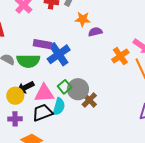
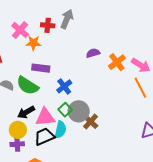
orange star: (83, 19) -> (33, 43), moved
blue cross: (59, 54) -> (64, 86), moved, size x0.7
orange cross: (120, 56) -> (117, 62), moved
green semicircle: (28, 61) -> (28, 86), turned 35
yellow circle: (15, 96) -> (18, 130), moved

